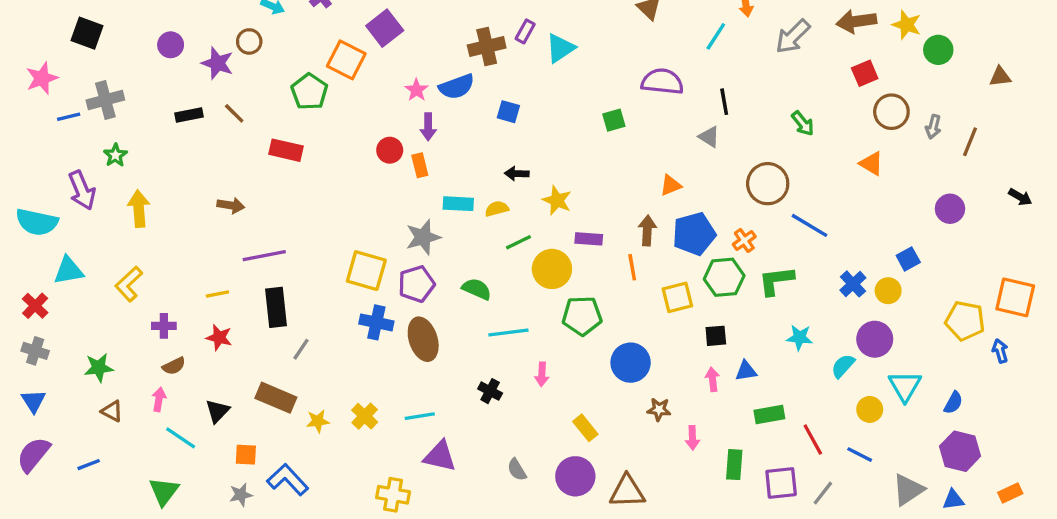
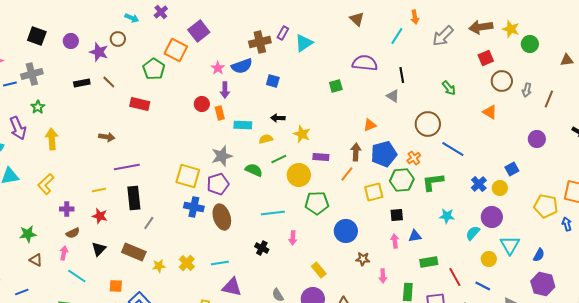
black square: (87, 33) -> (37, 36), moved
cyan rectangle: (458, 204) -> (243, 125), moved
orange line: (632, 267) -> (347, 174), turned 49
green semicircle: (477, 289) -> (254, 170), moved
black triangle: (217, 411) -> (99, 249), moved

